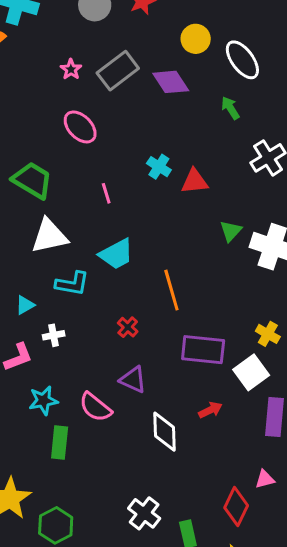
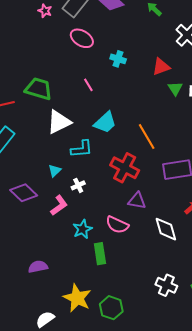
pink ellipse: (80, 127) -> (82, 38), moved
red triangle: (195, 181) -> (161, 67), moved
red cross: (128, 327) -> (125, 168), size x2.0

